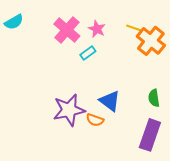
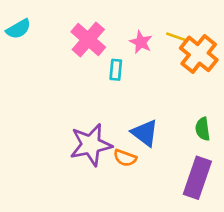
pink star: (97, 29) -> (141, 42), moved
cyan rectangle: (88, 53) -> (116, 70), turned -49

